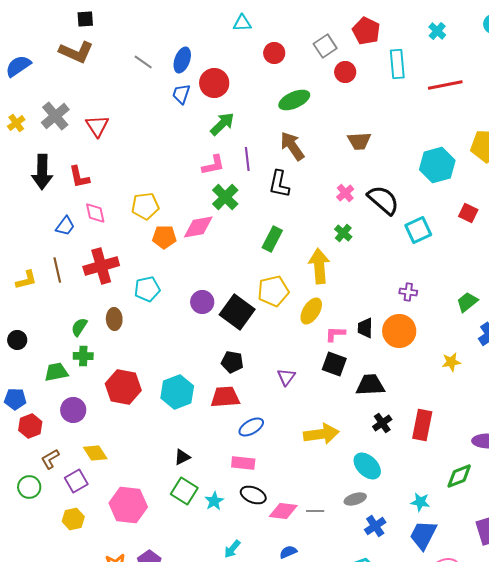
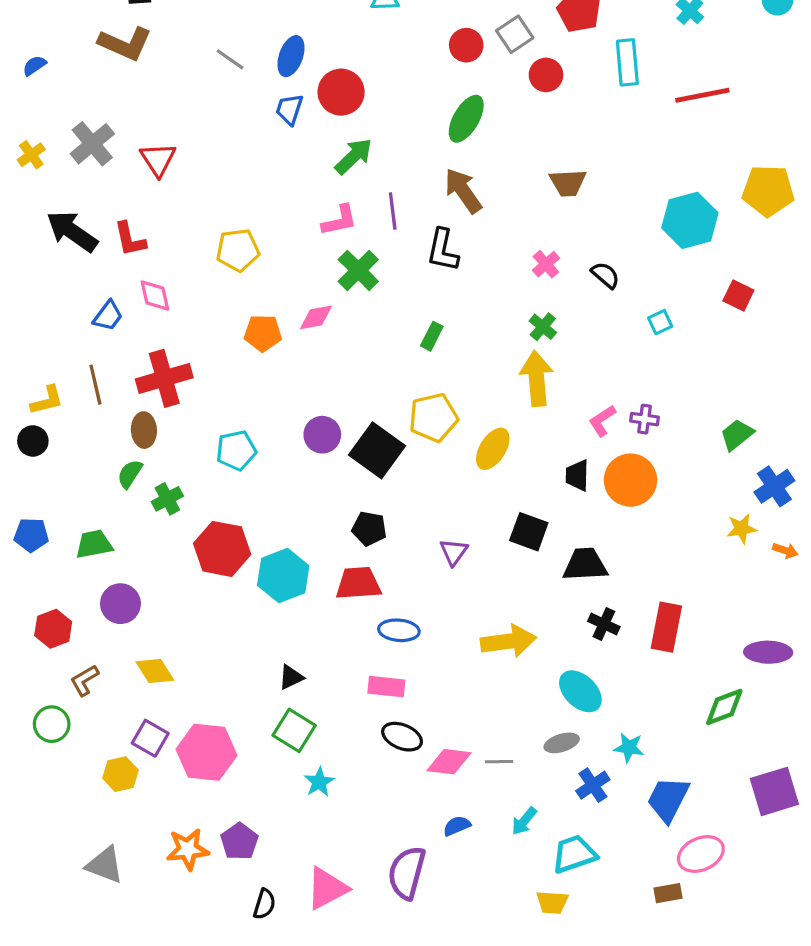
red circle: (274, 53) -> (466, 45), moved
blue semicircle: (18, 66) -> (34, 66), size x0.6
green ellipse: (294, 100) -> (466, 119), turned -36
black arrow: (42, 172) -> (72, 231), turned 124
black semicircle: (383, 200) -> (605, 275), size x0.6
yellow pentagon: (145, 206) -> (238, 250), moved
pink diamond: (198, 227) -> (316, 317), size x0.7
cyan square: (418, 230) -> (660, 322), size x0.6
green rectangle: (272, 239) -> (432, 336), size x0.7
yellow arrow: (319, 266) -> (537, 378), moved
cyan pentagon: (147, 289) -> (236, 450), moved
brown ellipse: (114, 319) -> (144, 430), moved
pink L-shape: (335, 334) -> (602, 421), moved, turned -35
black circle: (17, 340) -> (33, 441), moved
green cross: (83, 356) -> (167, 499), moved, turned -30
yellow star: (451, 362) -> (742, 529), moved
red hexagon: (123, 387) -> (222, 549), moved
blue pentagon: (15, 399) -> (31, 535), moved
black cross: (382, 423) -> (604, 624), turned -30
blue ellipse: (251, 427) -> (399, 630), turned 35
purple square: (76, 481) -> (150, 738), moved, turned -30
cyan star: (214, 501) -> (319, 782), moved
cyan star: (420, 502) -> (629, 748), moved
cyan arrow: (232, 549) -> (524, 821), moved

